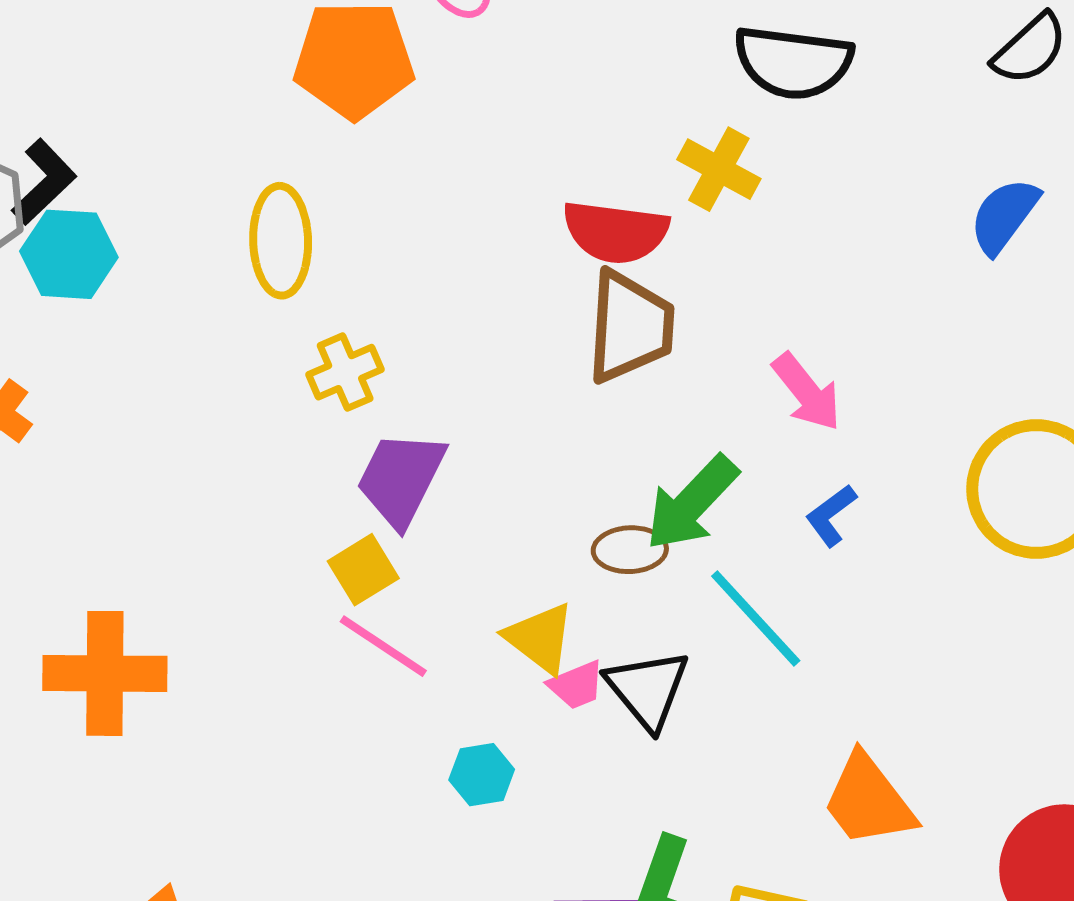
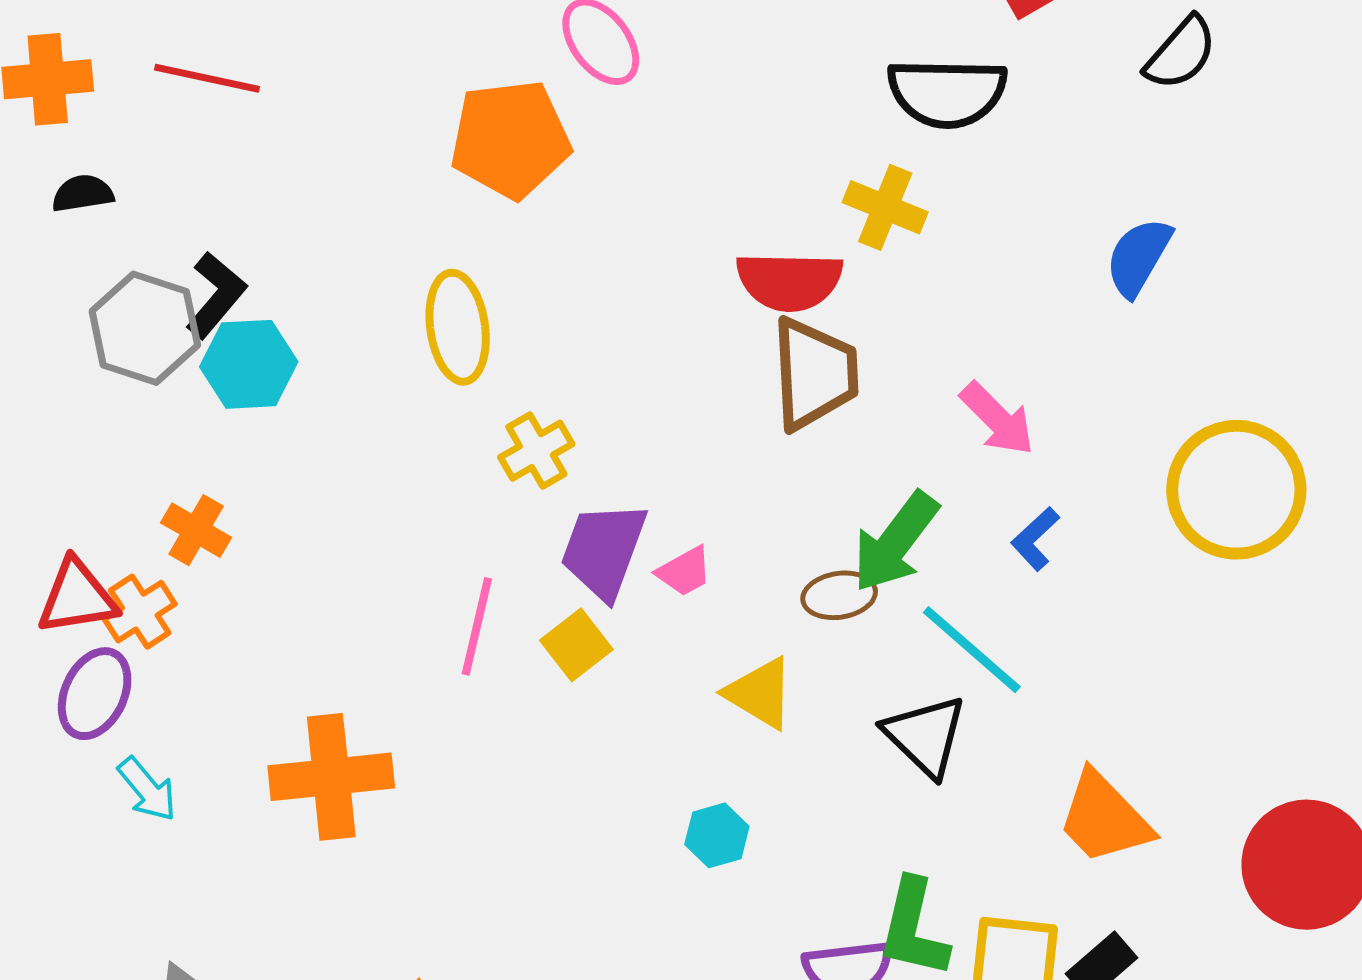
blue semicircle: (1004, 216) -> (1138, 257), moved
pink line: (383, 646) -> (477, 626), moved, turned 76
pink trapezoid: (576, 685) -> (684, 571), moved
black triangle: (647, 689) -> (925, 736), moved

